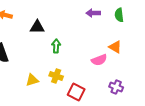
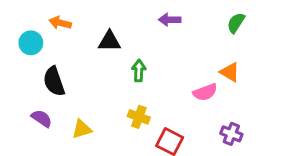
purple arrow: (93, 13) -> (170, 20), moved
green semicircle: (119, 15) -> (236, 23), turned 40
yellow triangle: (32, 80) -> (82, 129), moved

